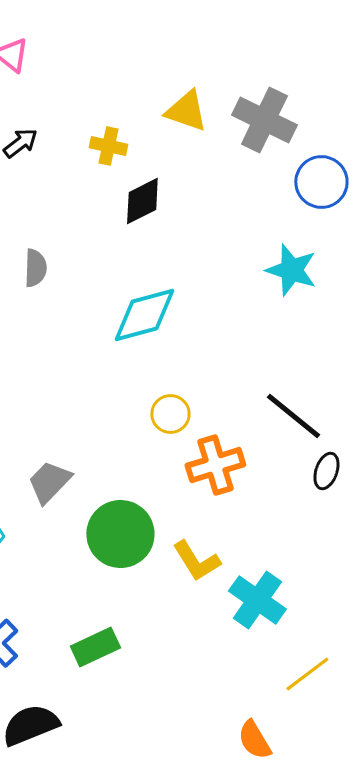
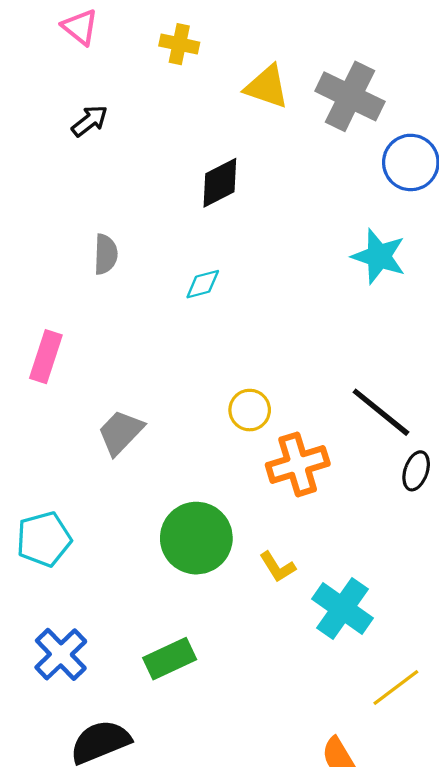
yellow cross: (108, 146) -> (179, 44), moved
cyan diamond: (144, 315) -> (203, 284), moved, size x0.5
gray trapezoid: (49, 482) -> (121, 432), moved
yellow L-shape: (196, 561) -> (277, 567), size x0.7

